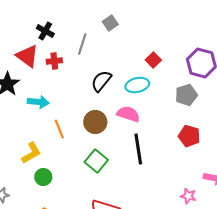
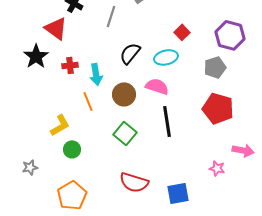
red cross: (54, 61) -> (70, 65), moved
cyan arrow: (38, 102) -> (96, 74), moved, turned 75
red pentagon: (189, 136) -> (218, 108), size x1.4

